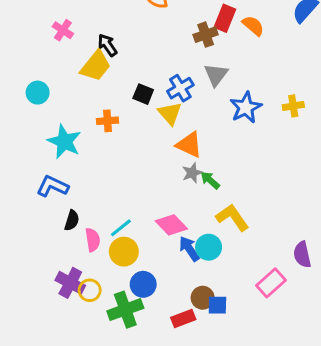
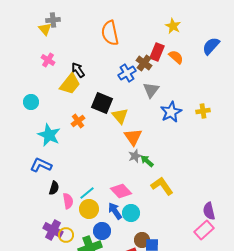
brown cross: (206, 35) -> (144, 63), turned -35
blue cross: (180, 88) -> (127, 73), moved
black square: (143, 94) -> (102, 103), size x1.5
orange cross: (107, 121) -> (78, 121), turned -32
orange triangle: (189, 145) -> (133, 137), turned 30
cyan circle: (209, 247) -> (131, 213), moved
blue arrow: (189, 249) -> (115, 211), moved
pink rectangle: (271, 283) -> (204, 230), moved

